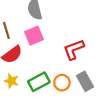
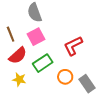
gray rectangle: (85, 81) -> (87, 84), moved
green rectangle: (39, 82) -> (43, 63), moved

